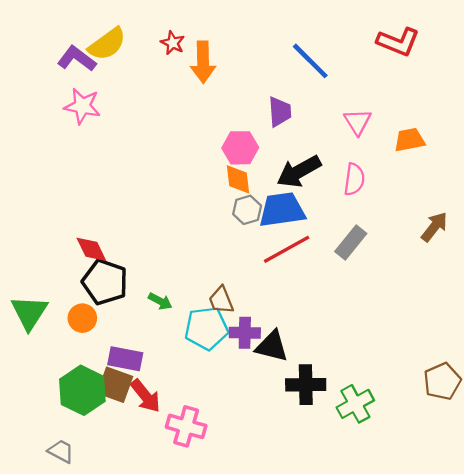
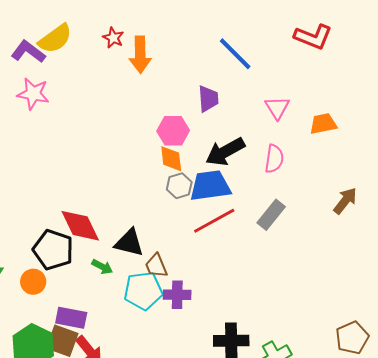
red diamond: (91, 249) -> (80, 226), moved, size x1.4
black triangle: (272, 346) -> (129, 243), moved

